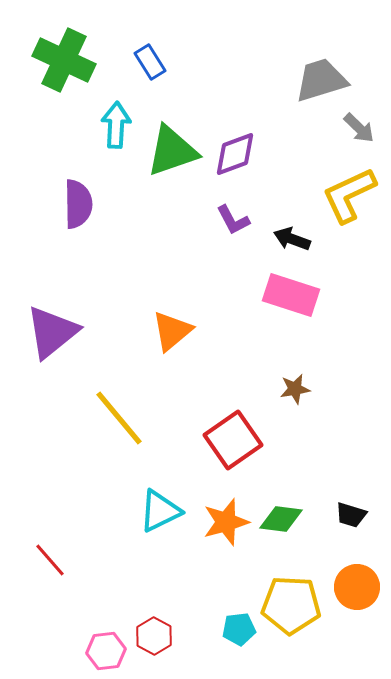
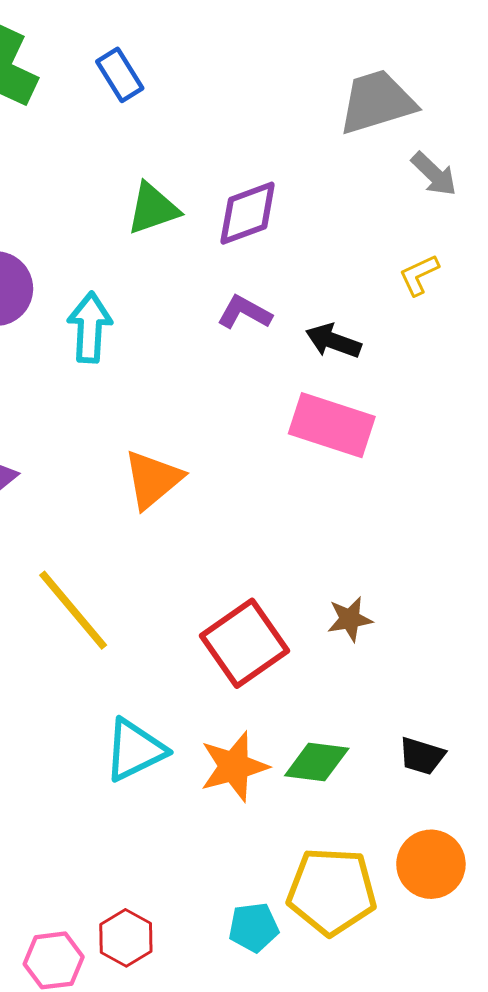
cyan arrow: (116, 125) -> (90, 327), moved
green triangle: (172, 151) -> (153, 209), size x0.7
yellow L-shape: (349, 195) -> (419, 275), size x0.5
purple L-shape: (233, 220) -> (245, 312), turned 147
brown star: (295, 389) -> (350, 619), moved

